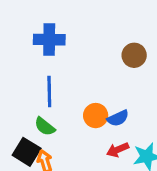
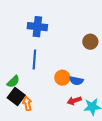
blue semicircle: (118, 118) -> (76, 81), turned 32
green semicircle: (45, 127) -> (13, 82), moved, turned -88

